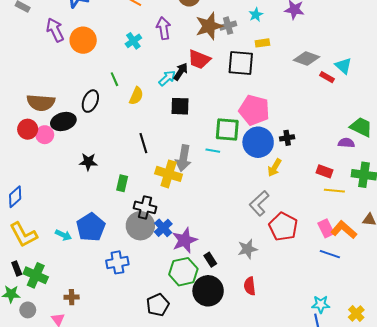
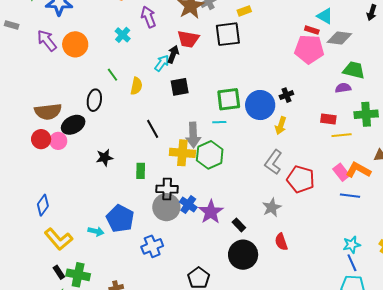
gray diamond: (307, 59) -> (339, 38), moved
pink pentagon: (254, 110) -> (309, 49), moved
green hexagon: (183, 272) -> (210, 155), moved

